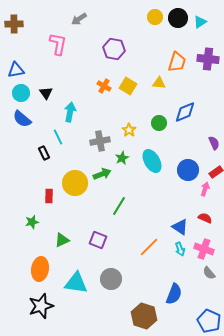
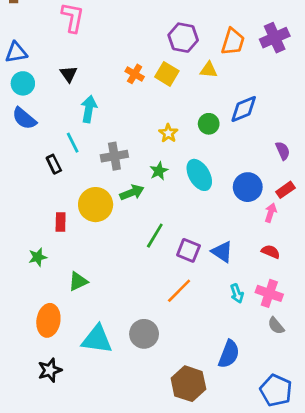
purple hexagon: (114, 49) -> (183, 38), moved
purple cross: (208, 59) -> (275, 38), turned -30
black triangle: (46, 93) -> (69, 74), moved
gray cross: (100, 141) -> (114, 156), moved
blue triangle: (180, 227) -> (222, 252), moved
purple square: (98, 240) -> (188, 250), moved
orange line: (149, 247) -> (179, 291), moved
black star: (41, 306) -> (50, 370), size x0.7

